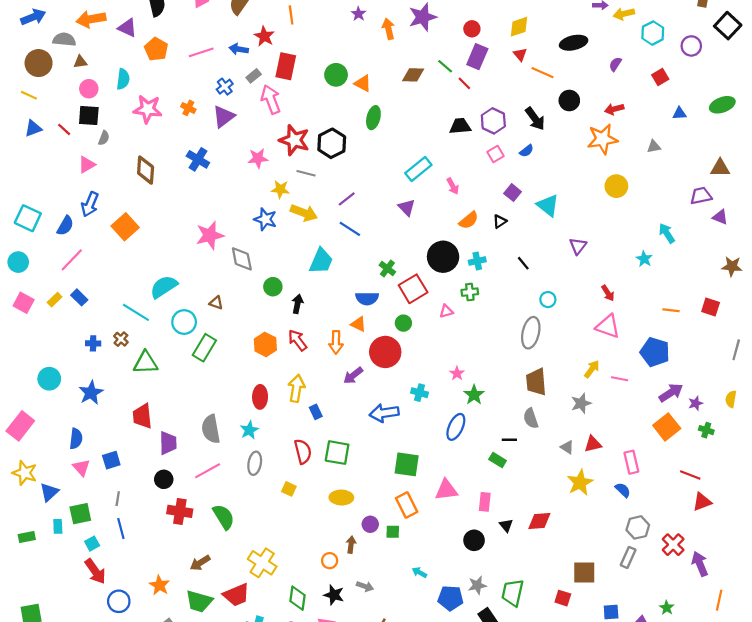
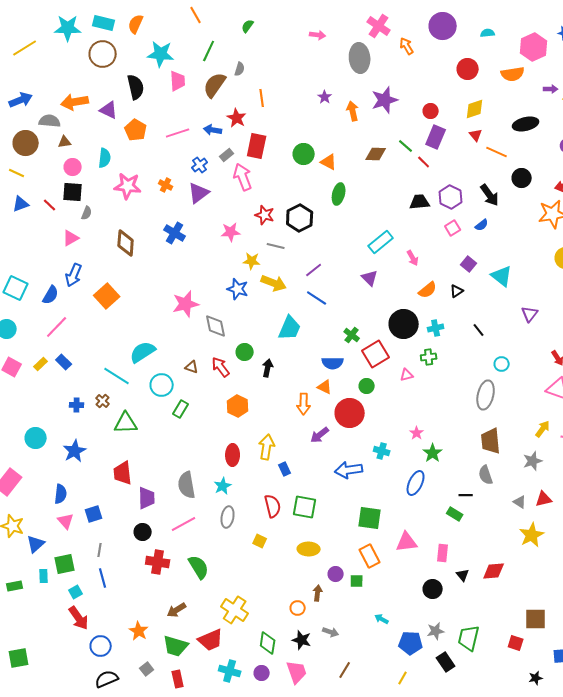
red star: (294, 140) -> (265, 215), size x0.7
red arrow: (297, 340) -> (221, 367), moved
green rectangle: (204, 348) -> (181, 409), size x0.7

